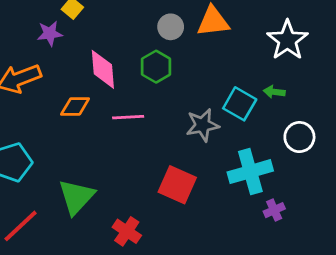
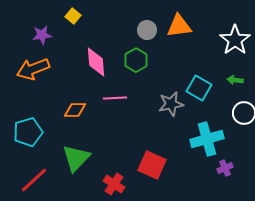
purple star: (50, 33) -> (42, 35), moved
green arrow: (274, 92) -> (235, 80), moved
orange diamond: (75, 106) -> (75, 110), moved
red square: (177, 185) -> (152, 165), moved

